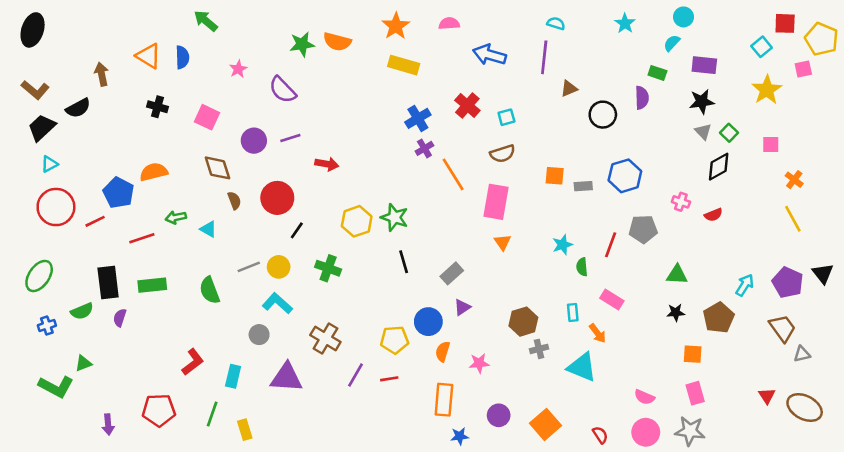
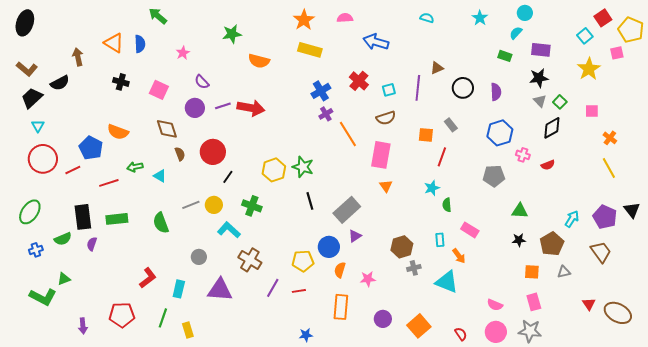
red square: (785, 23) -> (603, 18), turned -36
orange semicircle: (337, 42) -> (259, 61), moved
purple line: (544, 57) -> (418, 88), moved
purple semicircle: (283, 90) -> (202, 82), moved, size x0.7
purple semicircle: (642, 98) -> (496, 92), moved
cyan triangle: (49, 164) -> (38, 126), turned -32
red arrow: (327, 164) -> (251, 108), moved, size x1.5
orange semicircle: (154, 172) -> (118, 132), turned -145
blue hexagon: (625, 176) -> (500, 133), moved
gray rectangle: (583, 186) -> (451, 125), moved, turned 56
red line: (611, 245) -> (442, 157), moved
gray rectangle: (452, 273) -> (347, 210), size x1.5
cyan L-shape: (277, 303) -> (229, 230), moved
gray triangle: (802, 354) -> (564, 272), moved
blue star: (460, 436) -> (306, 335), moved

